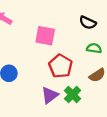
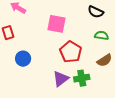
green cross: (73, 95) -> (82, 78), turned 35

